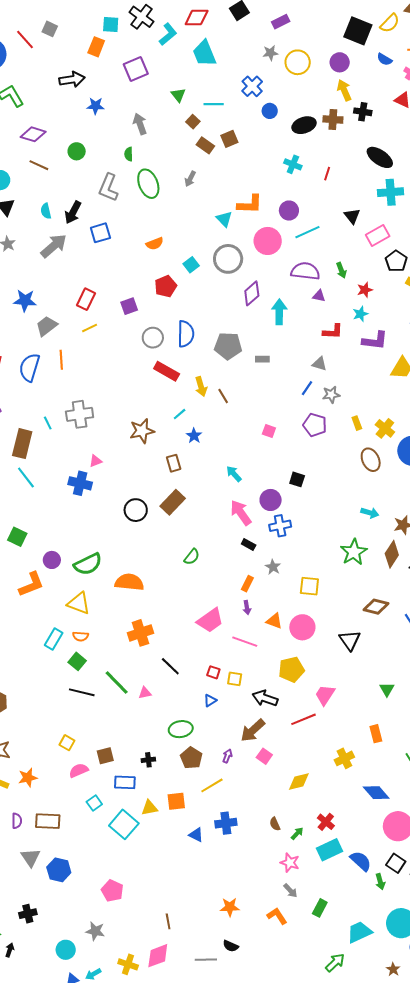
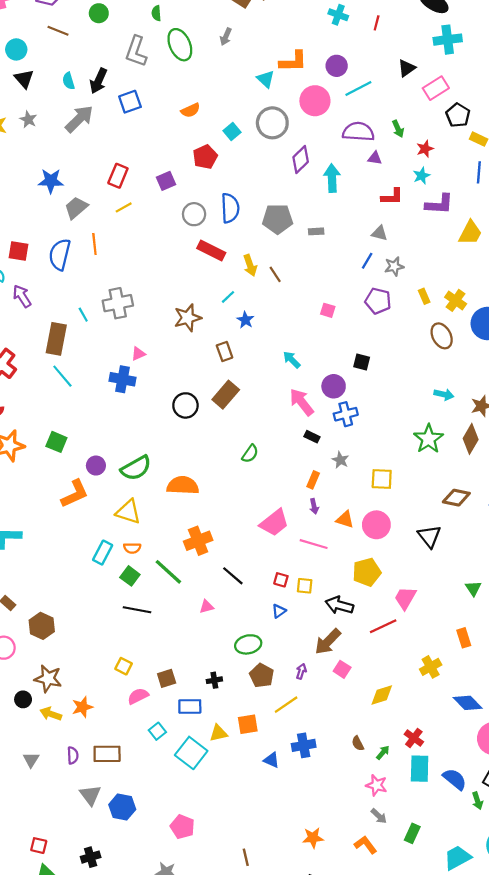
black triangle: (352, 216) -> (407, 68), turned 36
green line: (117, 683) -> (168, 572), moved
cyan rectangle: (329, 850) -> (420, 769), turned -60

